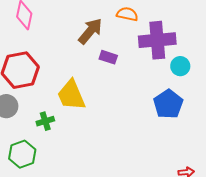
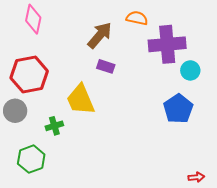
purple rectangle: (108, 57) -> (106, 66), moved

